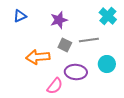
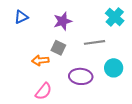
gray square: (65, 45) -> (58, 48), moved
orange arrow: (38, 57) -> (40, 60), size x0.7
pink semicircle: (55, 86) -> (44, 91), moved

